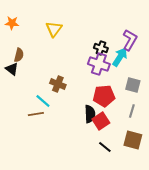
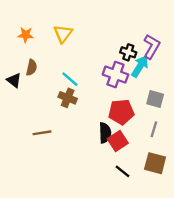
orange star: (12, 23) -> (26, 35), moved
black cross: (101, 48) -> (128, 52), moved
brown semicircle: (19, 55) -> (31, 68), moved
cyan line: (43, 101) -> (70, 79), moved

